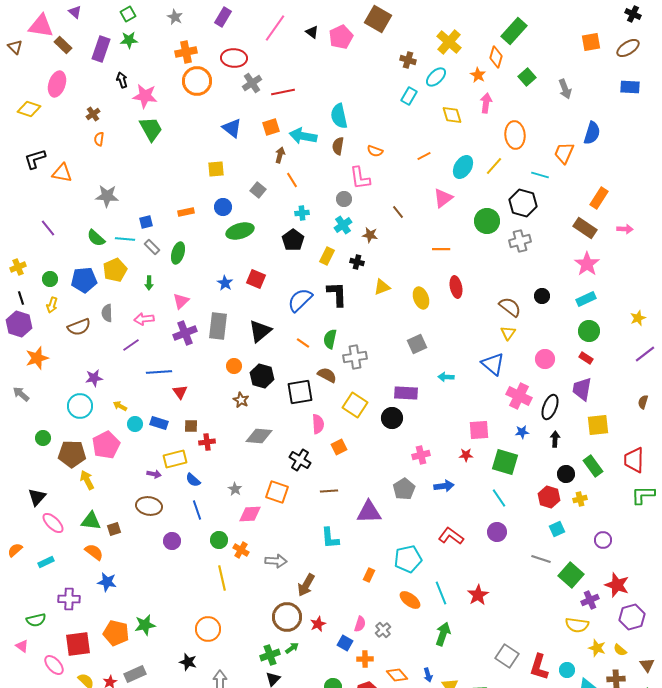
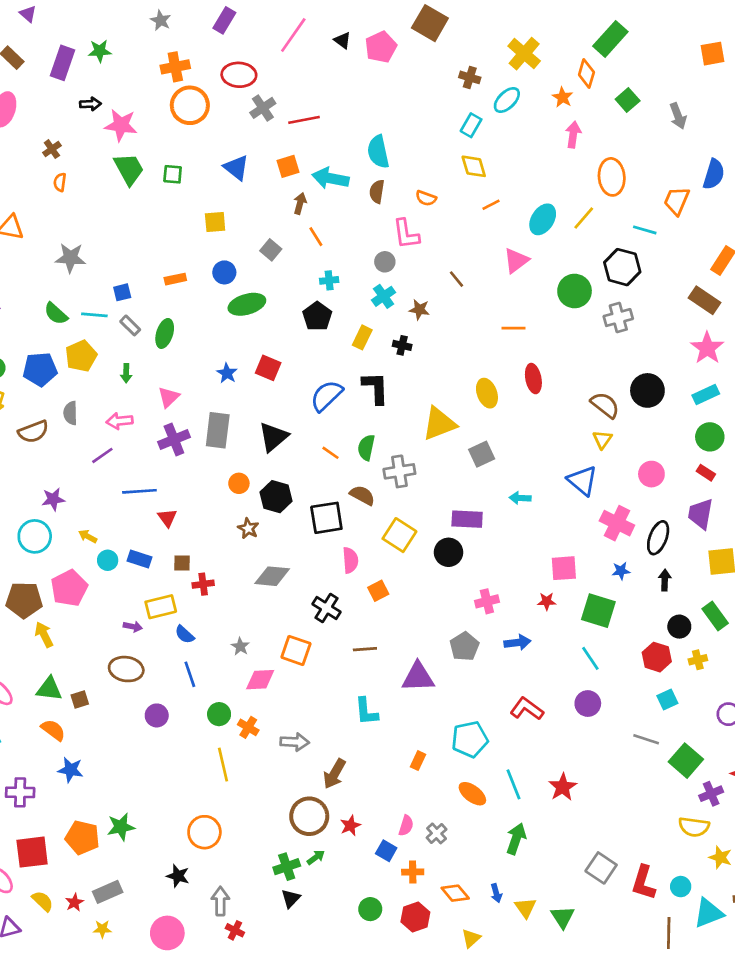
green square: (128, 14) -> (173, 174), moved, turned 35
black arrow: (122, 80) -> (90, 104), turned 105
yellow diamond: (452, 115) -> (474, 166), moved
yellow triangle: (382, 287) -> (439, 424), moved, size x1.6
black circle: (542, 296) -> (647, 390), size x1.6

